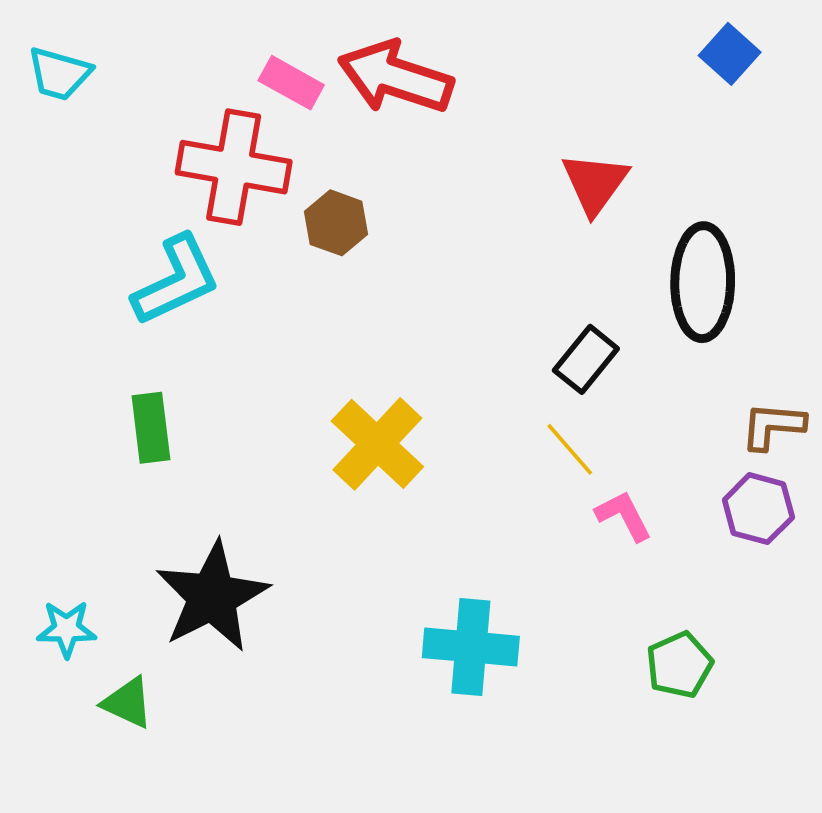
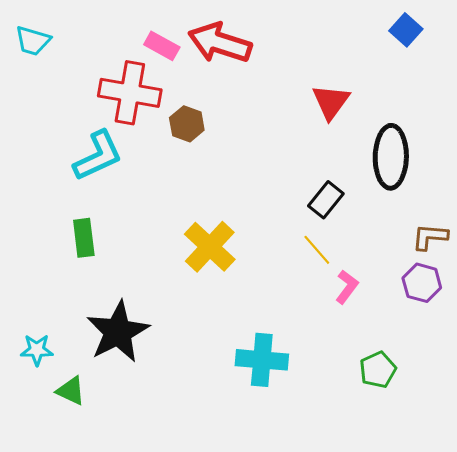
pink L-shape: (624, 516) -> (347, 287), turned 64

